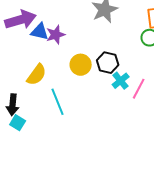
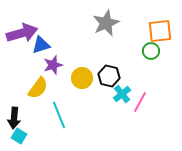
blue triangle: (40, 32) -> (41, 45), turned -30
purple star: (56, 35) -> (53, 65), moved

